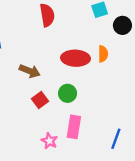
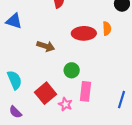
green circle: (68, 93) -> (72, 70), moved
red square: (40, 100) -> (46, 93), moved, size x1.5

